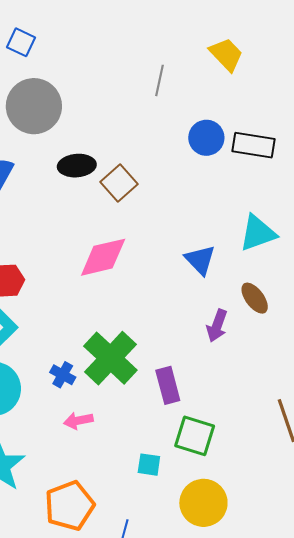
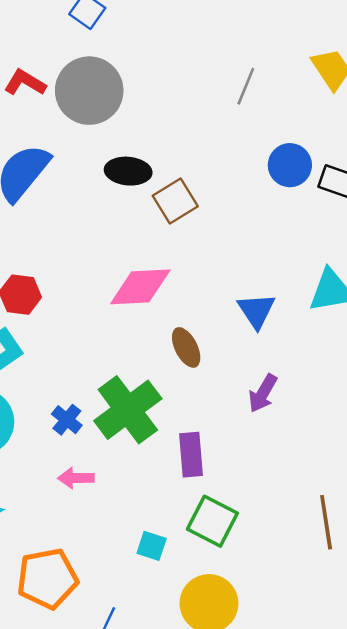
brown ellipse: (255, 298) -> (186, 347), moved

